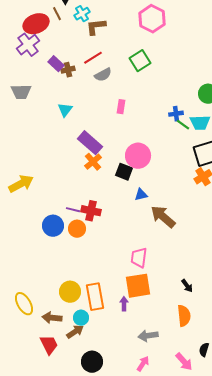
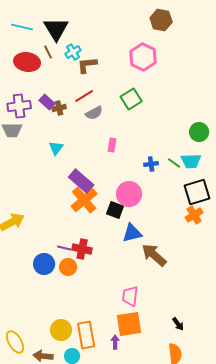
red ellipse: (36, 24) -> (27, 62), turned 30
purple cross: (28, 45) -> (19, 106), moved, turned 30
blue cross: (176, 114) -> (151, 164), moved
orange cross: (93, 162) -> (84, 200), size x1.5
blue triangle: (141, 195) -> (132, 233), size x1.5

